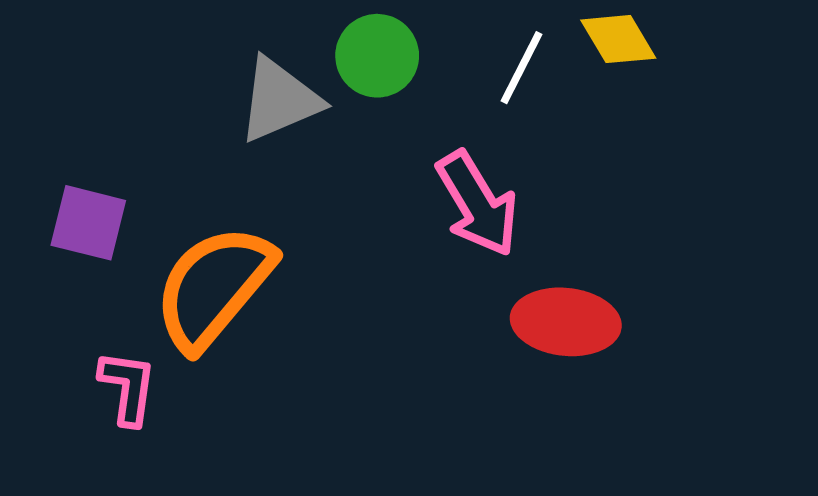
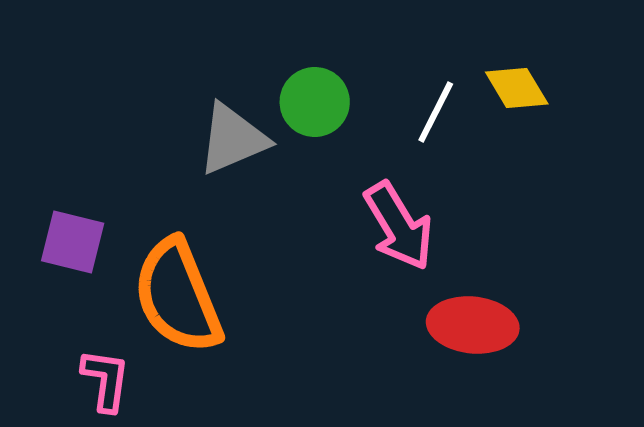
orange semicircle: (214, 287) -> (178, 296), turned -62

